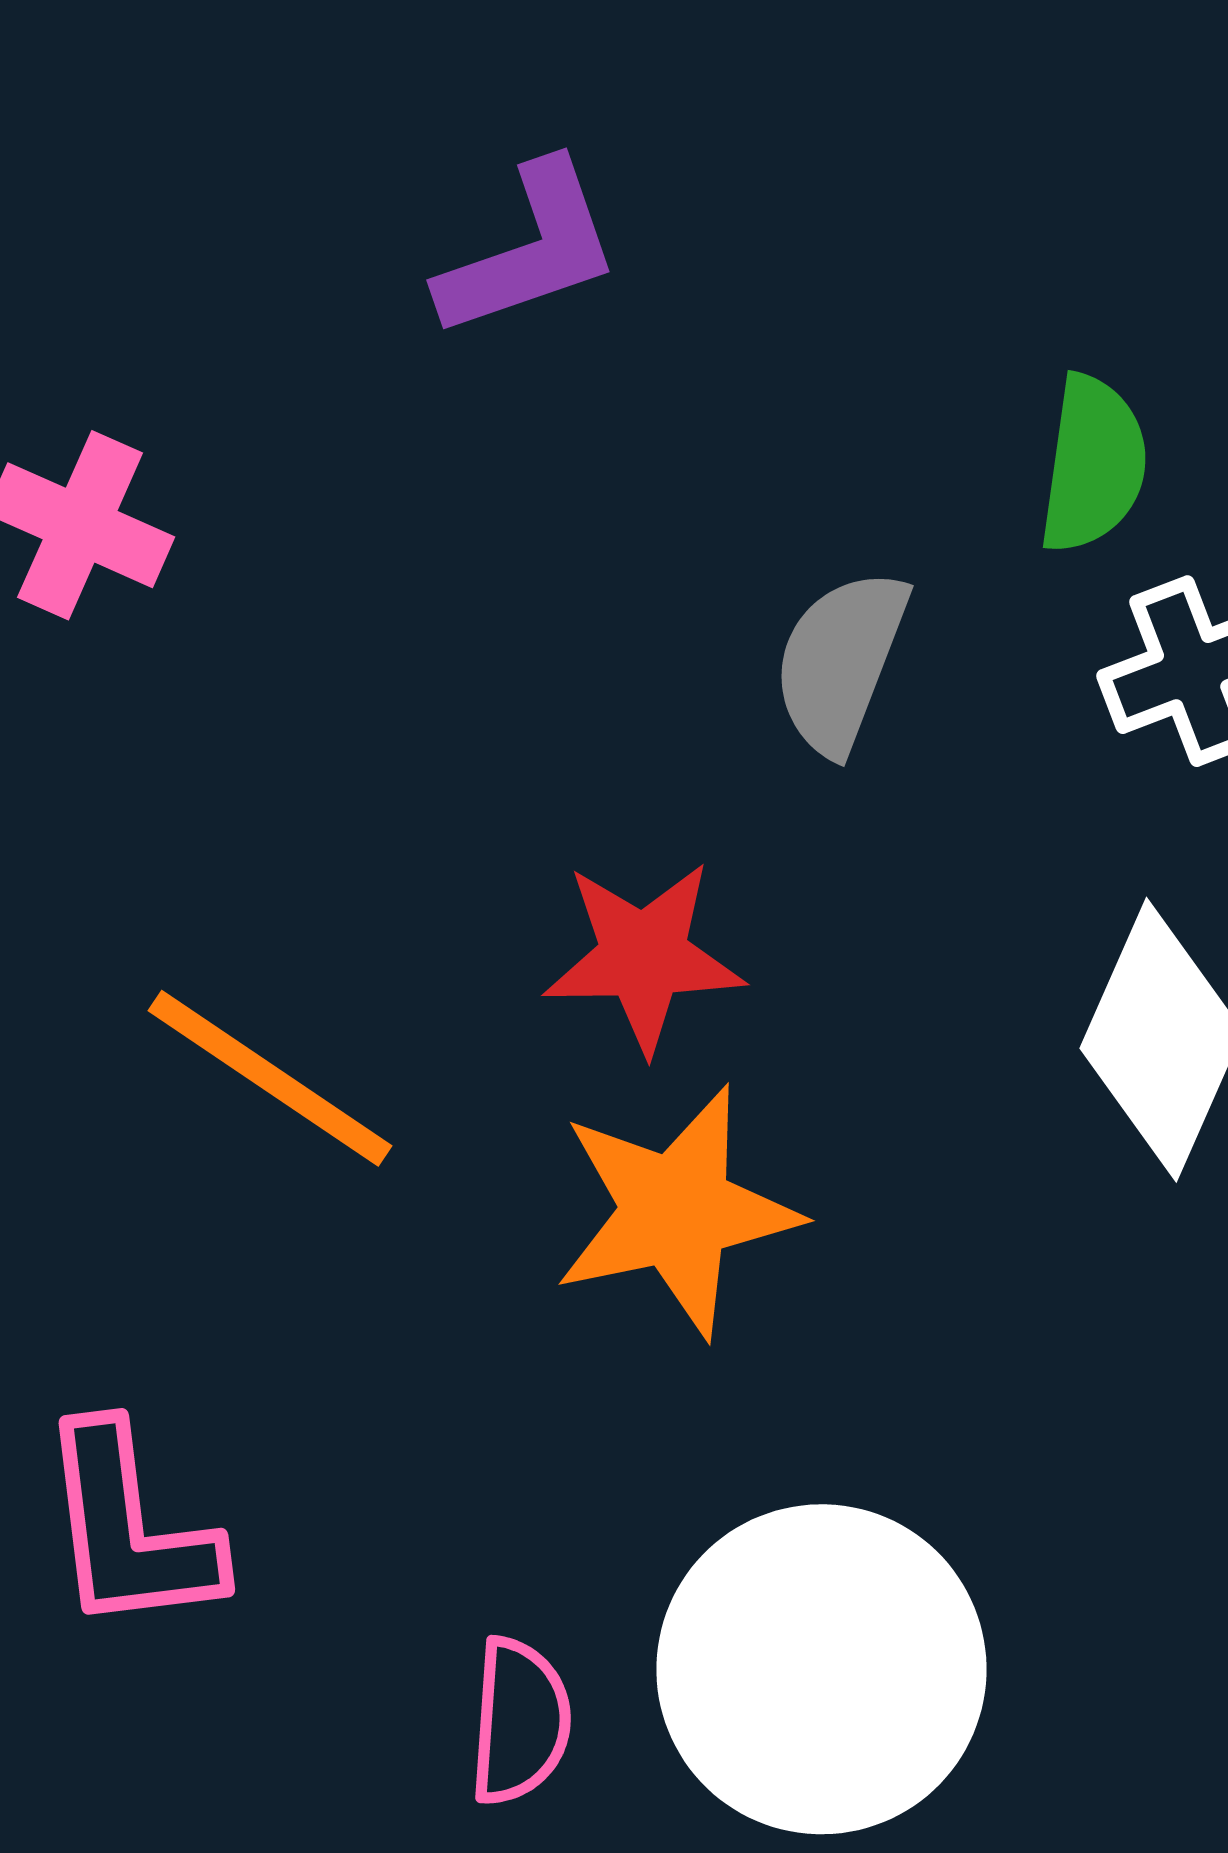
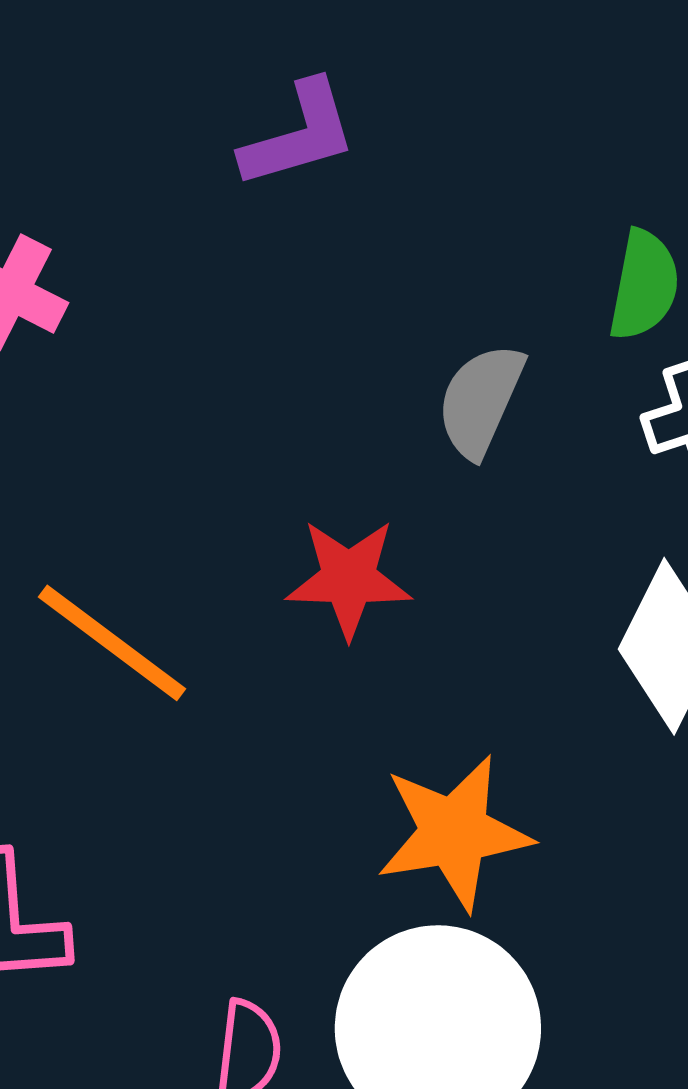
orange star: (676, 1211) -> (454, 832), moved

